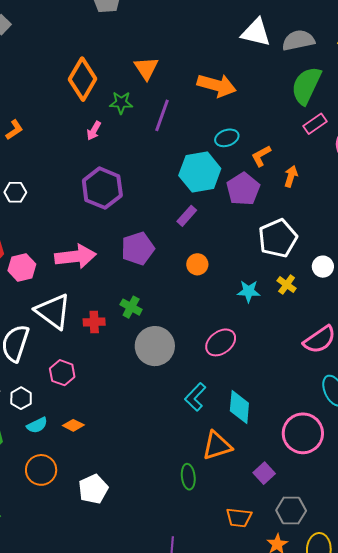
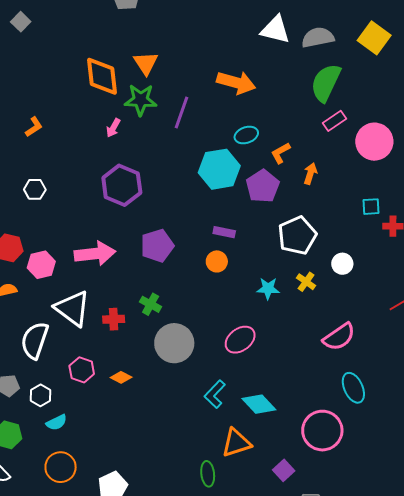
orange triangle: (146, 68) -> (146, 63), moved
orange diamond: (83, 79) -> (102, 76), turned -36
green star: (121, 103) -> (141, 100), size x1.4
purple rectangle: (187, 216) -> (224, 232), moved, turned 60
cyan diamond: (239, 407) -> (259, 404), turned -48
orange diamond: (73, 425) -> (121, 377), moved

